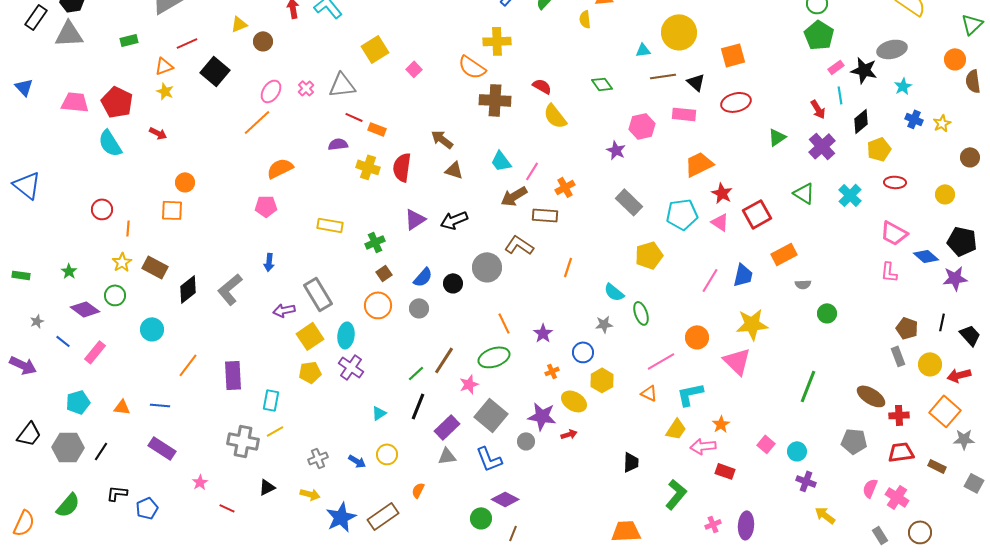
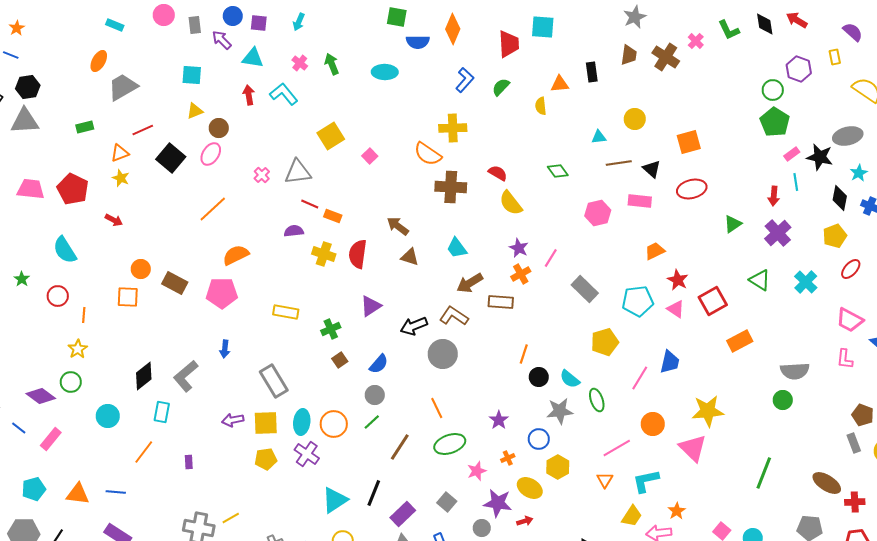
yellow circle: (679, 32) -> (635, 119), size x0.6
pink ellipse: (271, 91) -> (211, 154), moved
red arrow: (818, 109) -> (774, 196), turned 36
black diamond: (861, 121) -> (840, 198), moved, turned -40
cyan semicircle: (110, 143) -> (65, 250), moved
purple star: (616, 150) -> (519, 248), moved
orange trapezoid: (699, 164) -> (655, 251), size x0.7
pink line: (532, 171) -> (551, 258), moved
red ellipse: (895, 182) -> (851, 269), turned -50
pink pentagon: (266, 206) -> (222, 293), size x1.4
black arrow: (454, 220) -> (414, 326), moved
brown L-shape: (519, 245) -> (454, 316), moved
brown rectangle: (155, 267) -> (175, 283), moved
green star: (69, 271) -> (22, 279), moved
blue trapezoid: (743, 275) -> (670, 362), moved
pink line: (710, 280) -> (640, 378), moved
black circle: (453, 283) -> (539, 377), moved
gray semicircle: (803, 284) -> (795, 371), moved, size x1.8
orange circle: (378, 305) -> (334, 424), moved
purple arrow: (284, 310) -> (233, 420), moved
orange line: (504, 323) -> (437, 408), moved
gray star: (604, 324) -> (560, 411), size x1.5
yellow square: (310, 336) -> (266, 423), turned 32
green line: (416, 373) -> (372, 422), moved
purple rectangle: (233, 375) -> (189, 462), size x0.5
pink star: (469, 384) -> (477, 471), moved
orange triangle: (649, 393) -> (605, 480), turned 36
cyan rectangle: (271, 400) -> (162, 412), moved
orange triangle: (122, 407) -> (78, 494), size x1.4
cyan triangle: (379, 413) -> (335, 500), size x1.8
gray square: (491, 415) -> (447, 502), size x0.6

